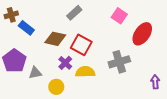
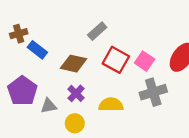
pink square: (119, 16) -> (145, 61), moved
red square: (81, 45) -> (116, 60), moved
purple cross: (65, 63) -> (76, 93), moved

